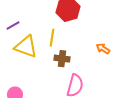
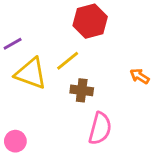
yellow line: (52, 38) -> (68, 61), turned 42

